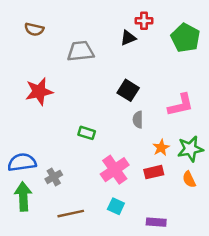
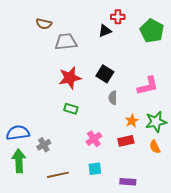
brown semicircle: (34, 29) -> (44, 24), moved
red star: (39, 92) -> (70, 78), moved
pink cross: (115, 170) -> (94, 139), size x0.7
cyan square: (116, 206) -> (95, 169), turned -32

